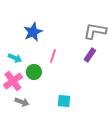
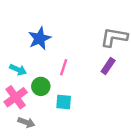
cyan square: (64, 101) -> (64, 102), moved

